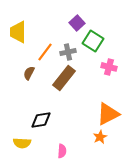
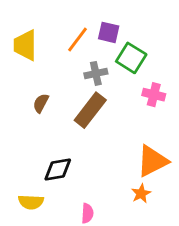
purple square: (77, 23) -> (109, 32), turned -35
orange line: (45, 52) -> (77, 40), moved

